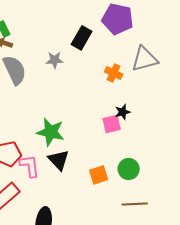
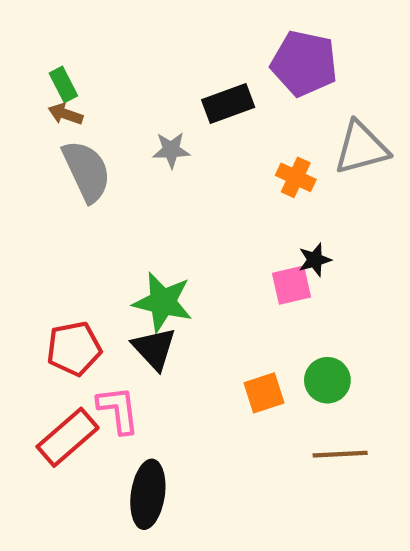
black rectangle: (82, 38) -> (228, 103), turned 40
black triangle: (59, 160) -> (154, 349), moved
pink L-shape: (30, 166) -> (118, 410), moved

